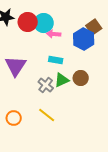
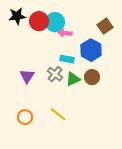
blue hexagon: (84, 39) -> (91, 50), moved
purple triangle: (16, 66) -> (27, 76), moved, size x0.7
gray cross: (46, 85) -> (55, 74), moved

